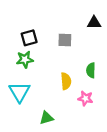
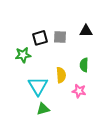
black triangle: (94, 23) -> (86, 31), moved
black square: (29, 38) -> (40, 38), moved
cyan triangle: (19, 92) -> (38, 86), moved

